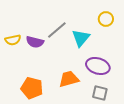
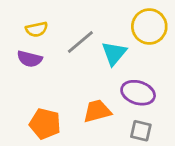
yellow circle: (106, 19) -> (149, 27), size x1.6
yellow semicircle: (13, 40) -> (37, 29), moved
purple semicircle: (35, 42) -> (30, 59), moved

